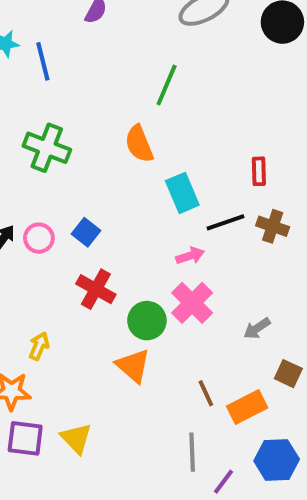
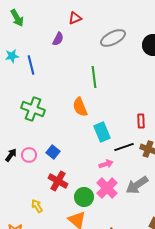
green line: (167, 85) -> (94, 77), turned -30
gray arrow: (257, 328) -> (137, 185), moved, size x1.6
yellow arrow: (39, 346) -> (37, 206), moved, turned -56

